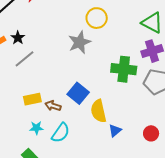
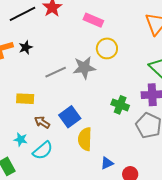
gray line: (24, 59) -> (56, 72), moved
green cross: (124, 69) -> (120, 105), size x0.7
yellow rectangle: (32, 99) -> (25, 99), moved
blue triangle: (115, 131) -> (107, 163), moved

